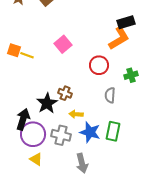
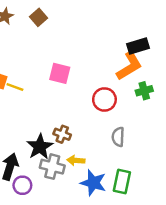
pink square: (63, 44) -> (60, 73), turned -36
green cross: (131, 75) -> (144, 91), moved
purple circle: (33, 134) -> (22, 185), size x0.6
gray cross: (61, 135) -> (52, 167), moved

